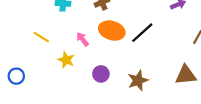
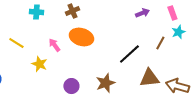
black line: (142, 33) -> (129, 54), moved
purple circle: (101, 74) -> (71, 86), moved

